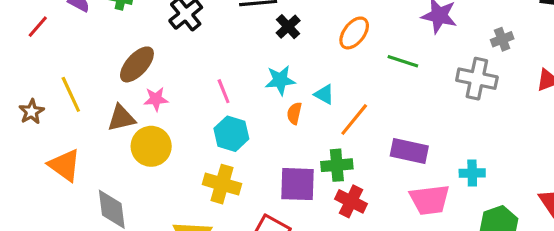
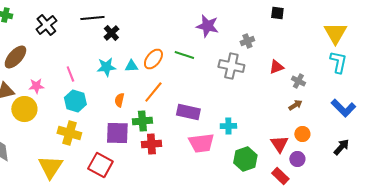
orange ellipse: (354, 33) -> (153, 59), moved
cyan triangle: (324, 94) -> (131, 66), moved, turned -32
pink star: (156, 99) -> (36, 86), moved
orange semicircle: (294, 113) -> (119, 100), moved
red cross: (351, 201) -> (151, 144), turned -30

